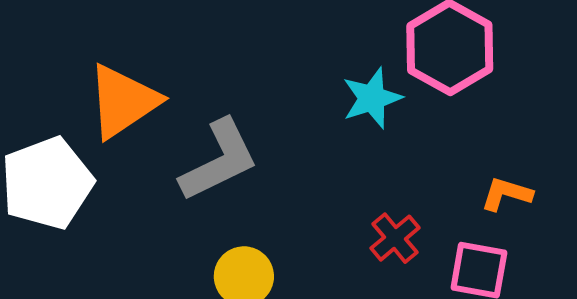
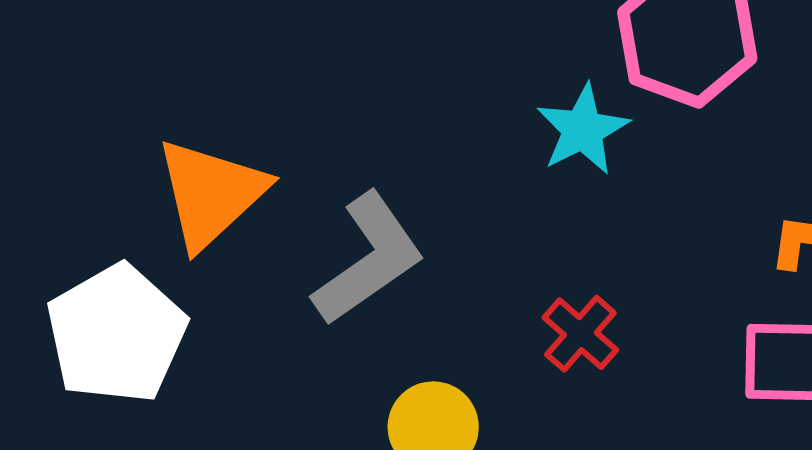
red cross: (395, 238) -> (580, 334), moved

